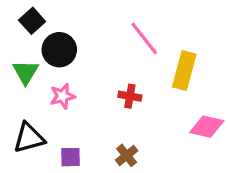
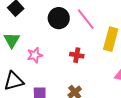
black circle: (59, 50) -> (59, 18), moved

